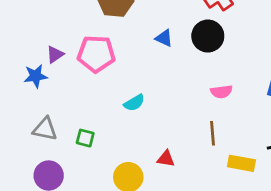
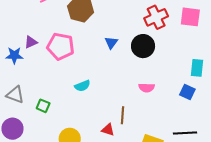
blue triangle: (164, 38) -> (111, 43), turned 32
brown line: (213, 133) -> (123, 115), moved
red triangle: (166, 159) -> (108, 130), moved

